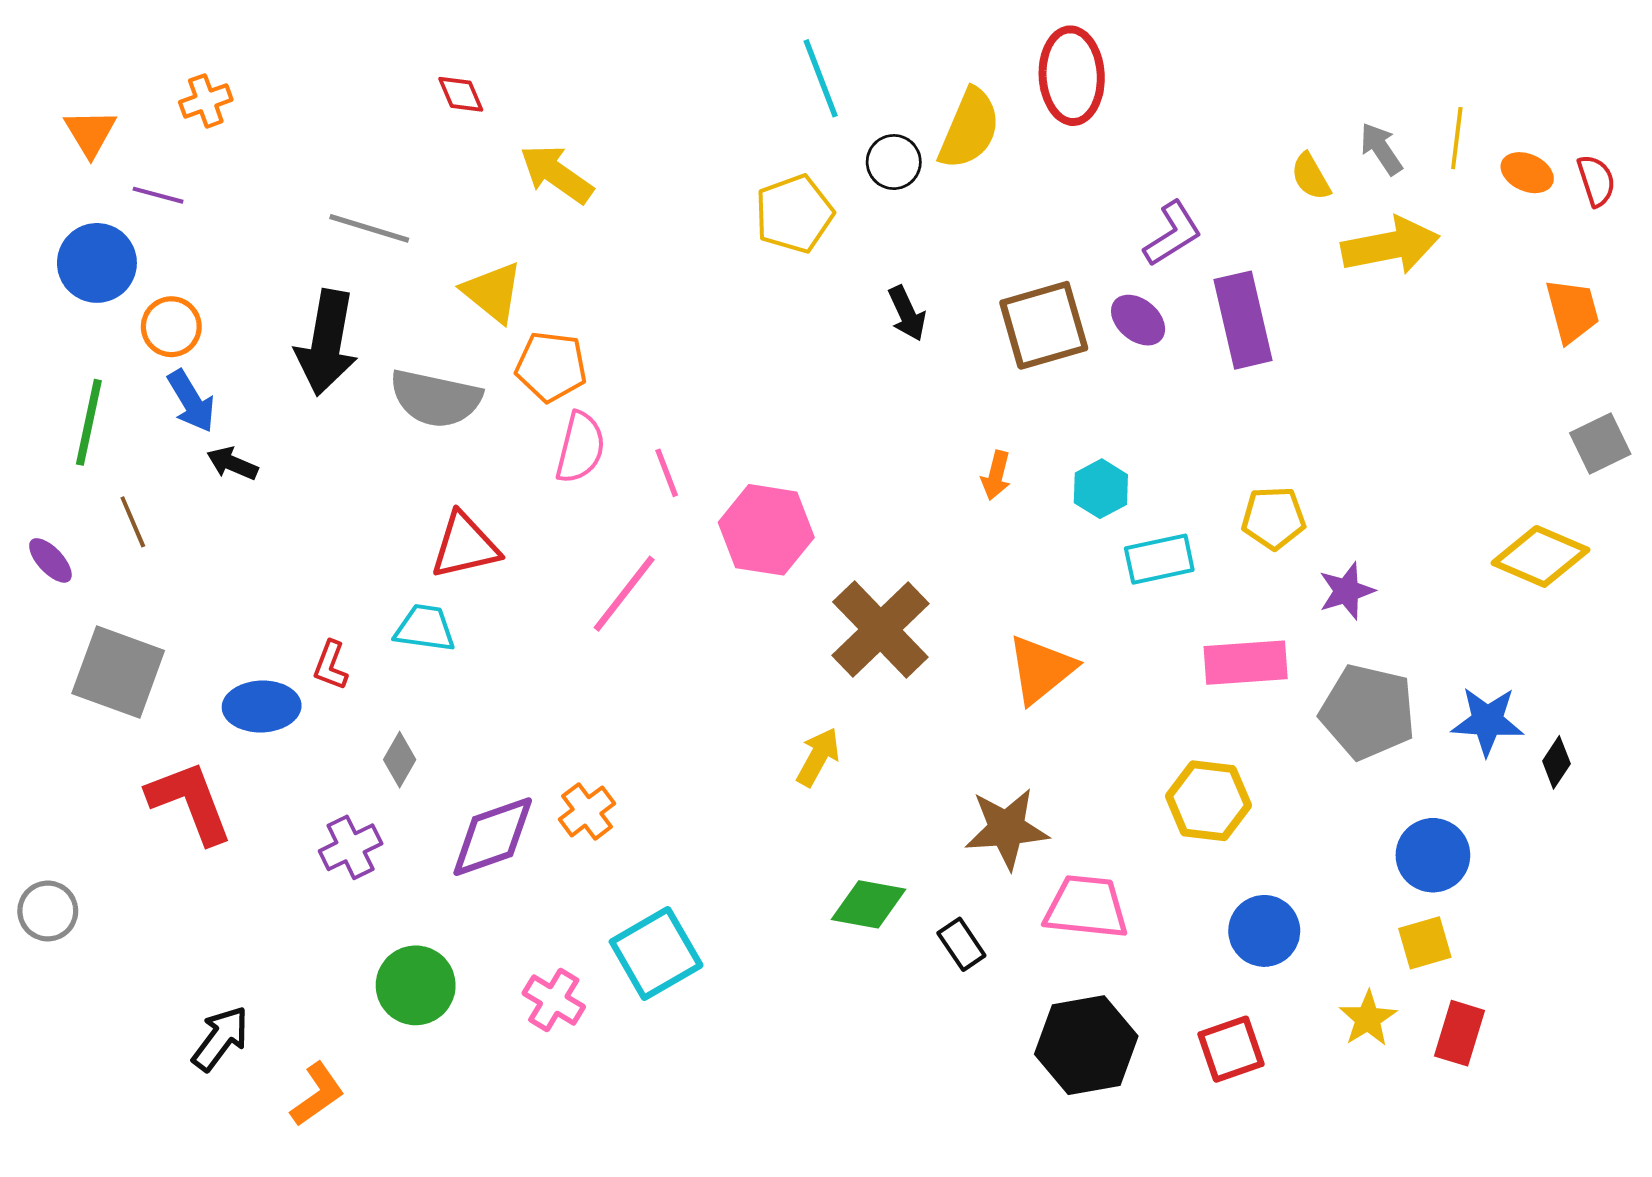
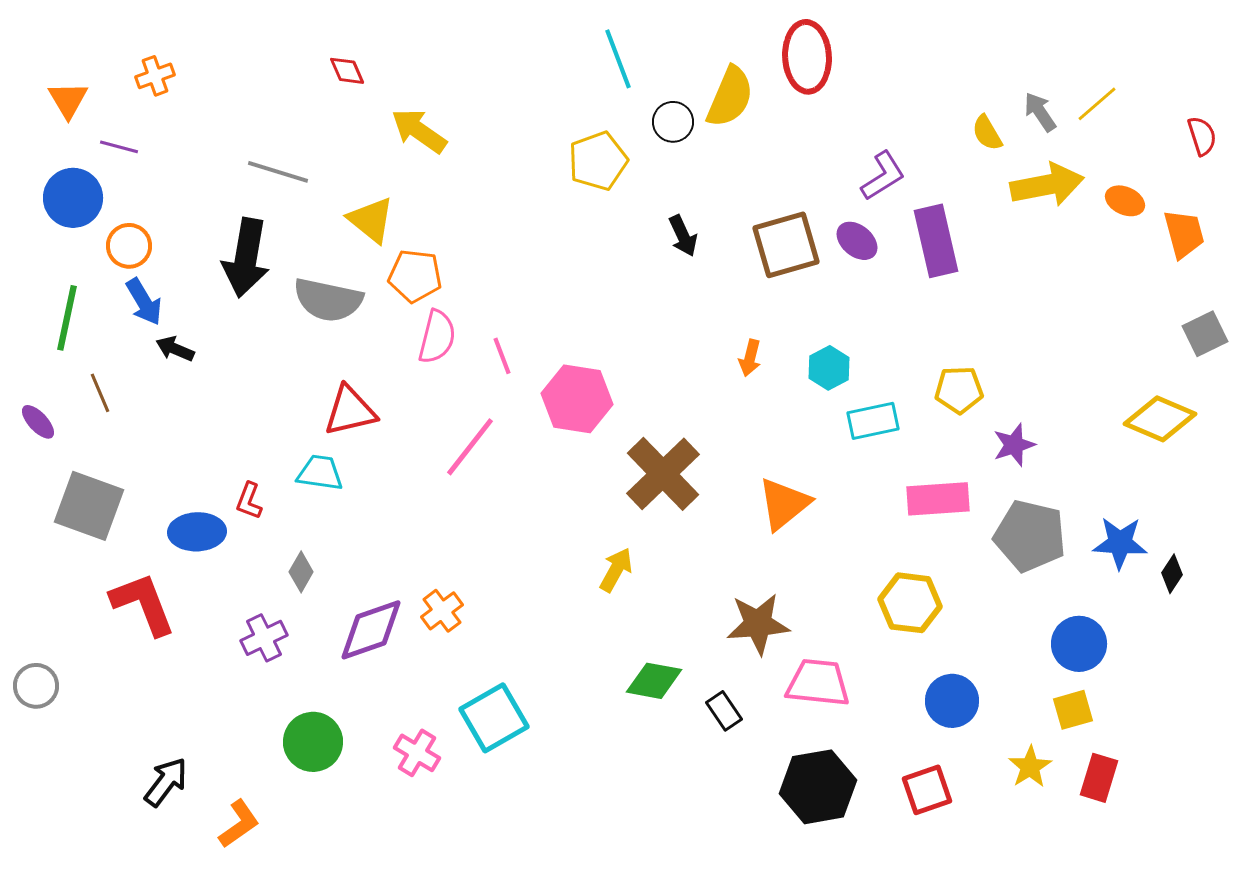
yellow line: (1457, 138) -> (1097, 104), turned 42
orange ellipse: (1527, 173) -> (1125, 201), moved

